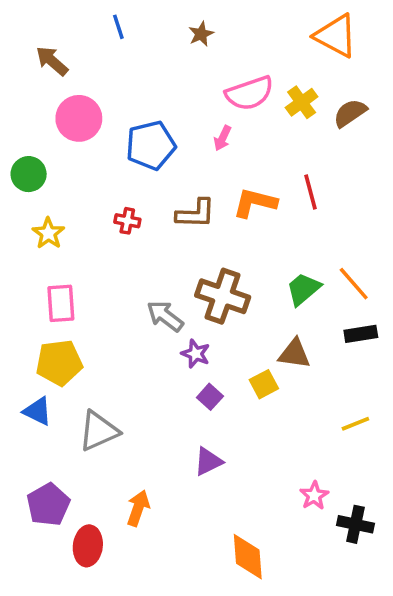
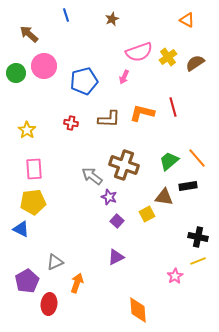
orange triangle: (336, 36) -> (187, 20), size x0.6
green circle: (29, 174) -> (16, 73), moved
black rectangle: (361, 334) -> (188, 186), moved
yellow line: (355, 424) -> (198, 261), moved
gray triangle: (99, 431) -> (55, 262), moved, size x0.7
black cross: (355, 524) -> (198, 237), moved

